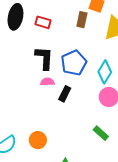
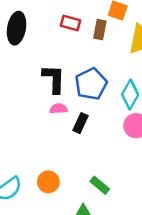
red rectangle: (43, 22) -> (70, 23), moved
green rectangle: (101, 133) -> (100, 185), moved

